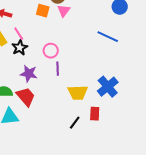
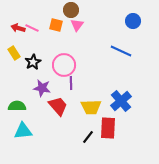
pink line: (19, 34) -> (32, 28), moved, turned -32
pink circle: (51, 51) -> (64, 65), size x1.5
red trapezoid: (26, 97) -> (58, 106), moved
red rectangle: (95, 114) -> (108, 128), size x1.5

